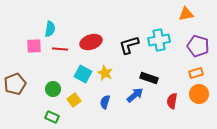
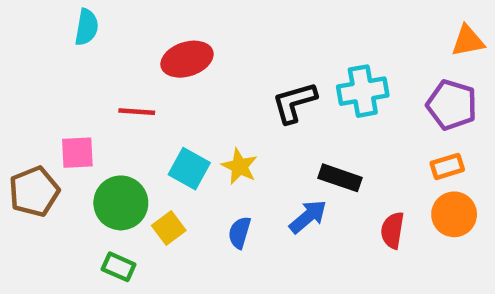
orange triangle: (186, 14) -> (468, 41), moved
cyan semicircle: (50, 29) -> (87, 27), moved
red ellipse: (91, 42) -> (187, 59), moved
pink square: (34, 46) -> (77, 153), moved
green circle: (53, 89) -> (121, 203), size x1.5

